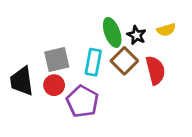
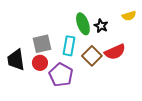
yellow semicircle: (166, 30) -> (129, 16), moved
brown square: (124, 61) -> (92, 56), moved
red semicircle: (155, 70) -> (115, 52), turned 80

